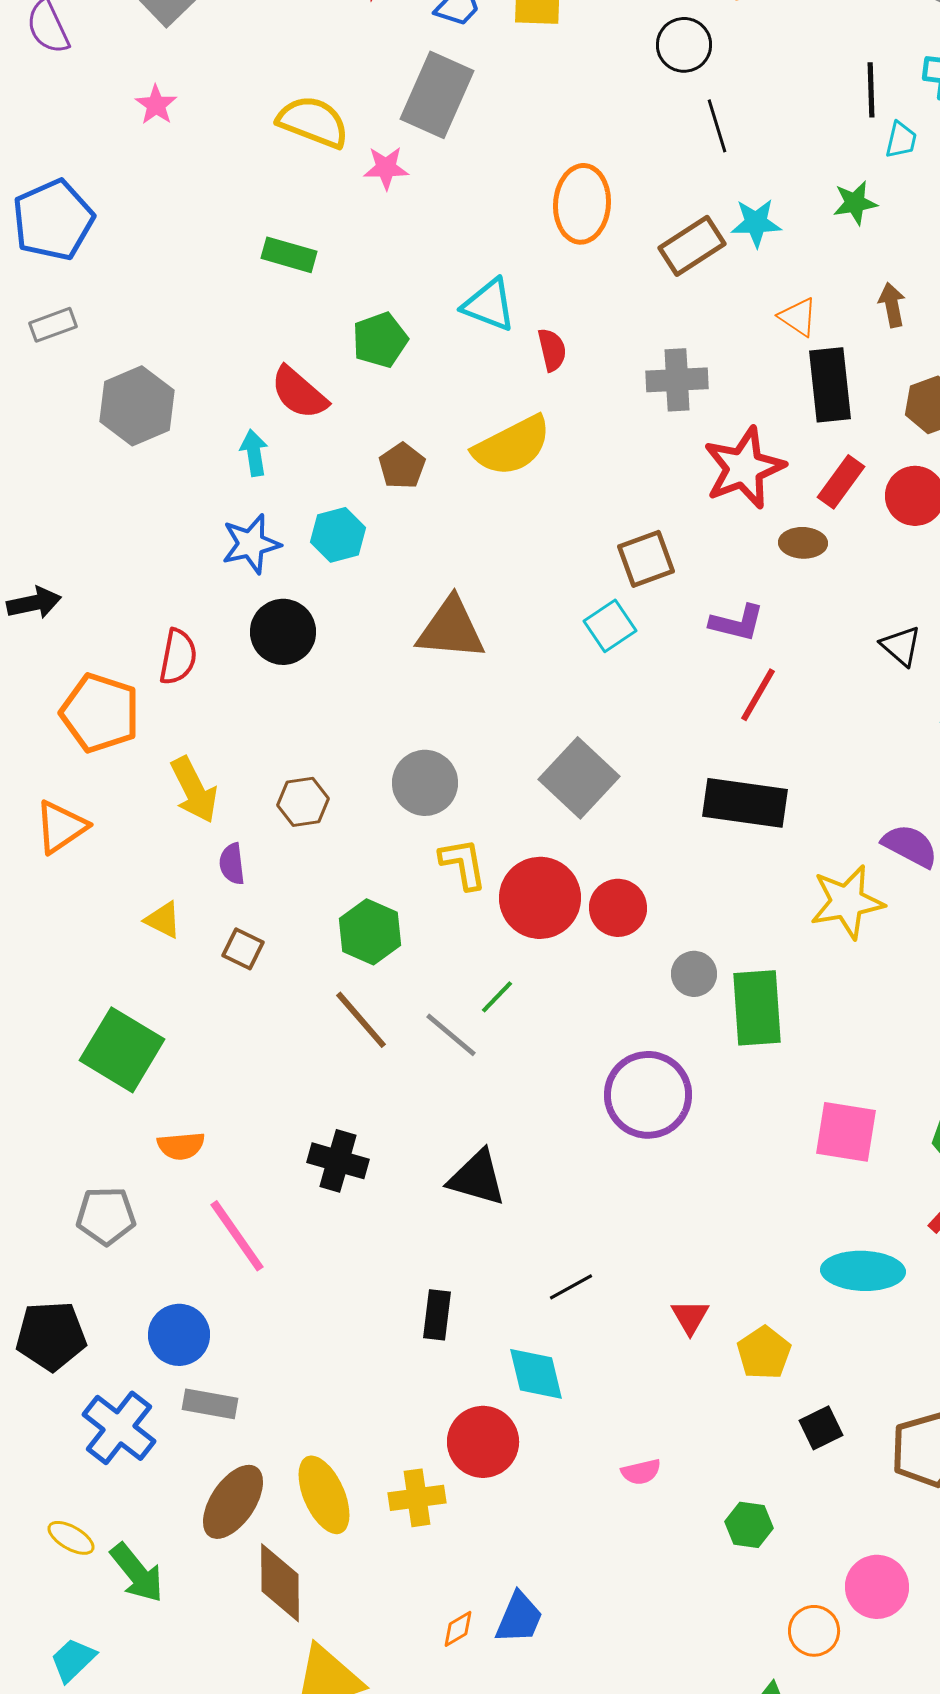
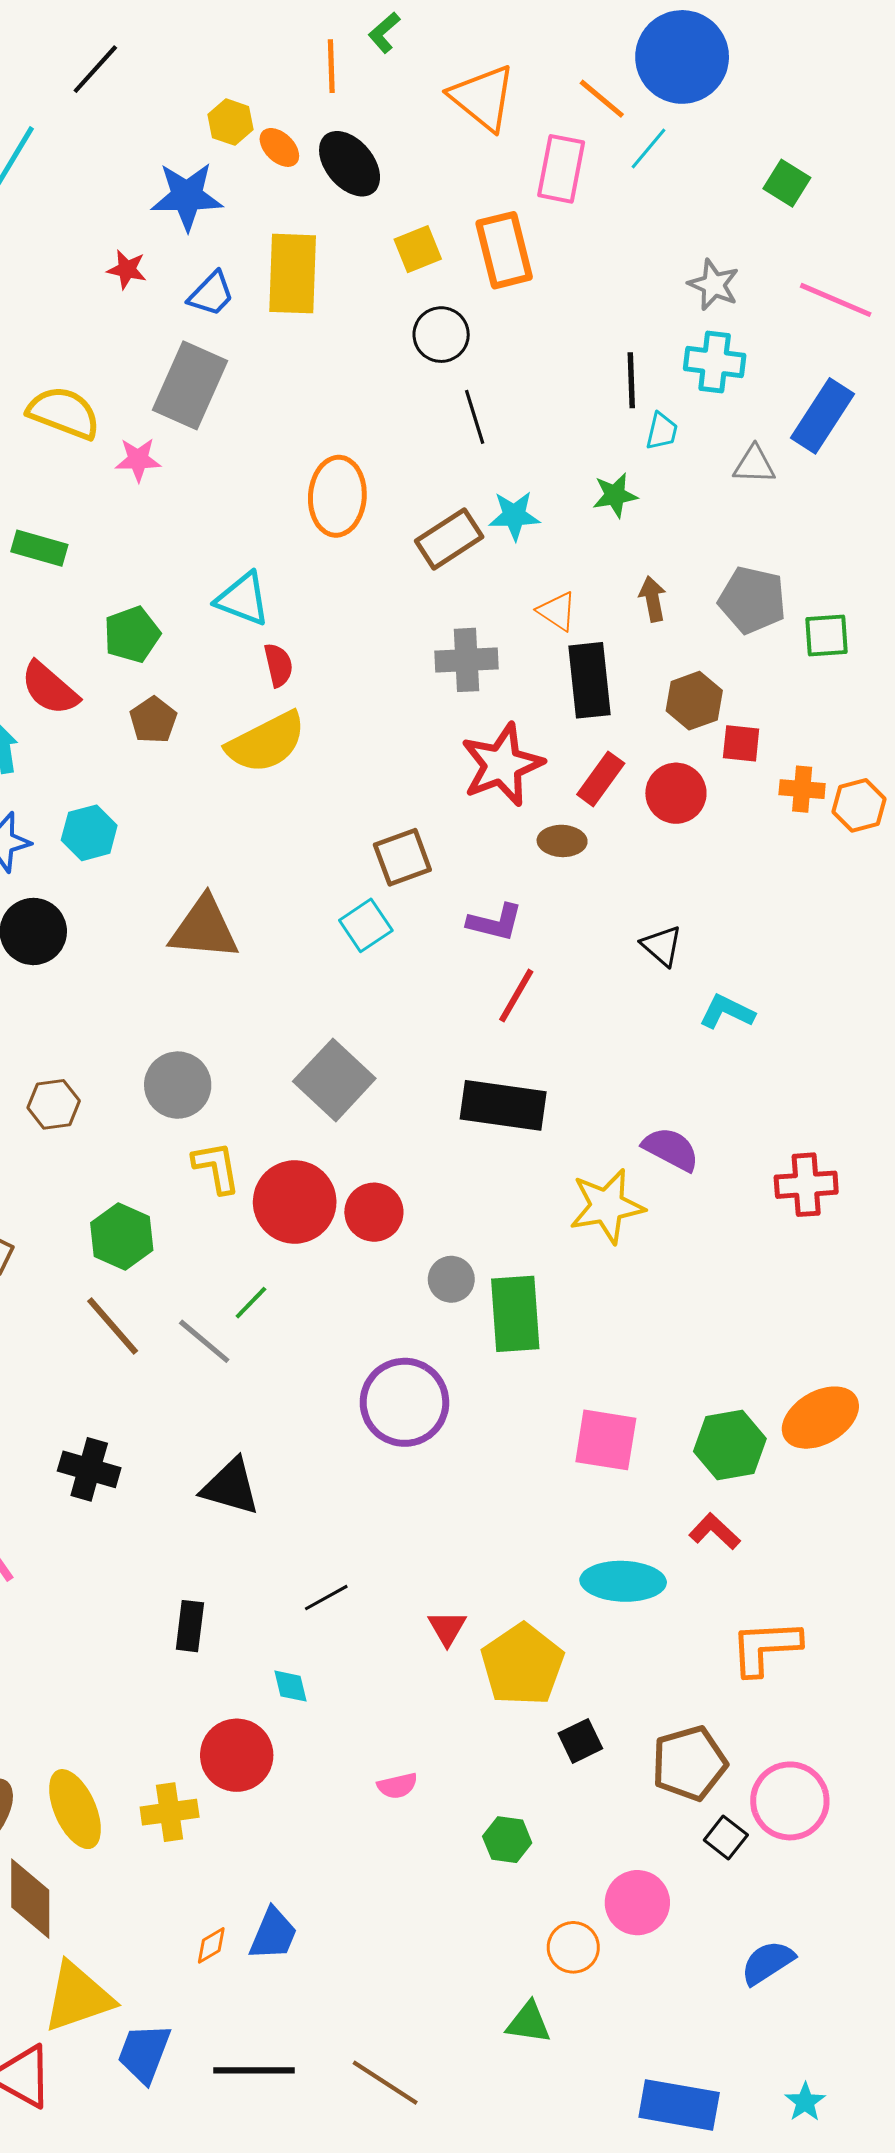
red semicircle: (552, 350) -> (278, 665), moved
gray cross: (677, 380) -> (466, 660), moved
brown pentagon: (402, 466) -> (153, 720), moved
yellow pentagon: (764, 1353) -> (522, 1665), size x1.5
cyan diamond: (536, 1374) -> (291, 1686), size x0.6

